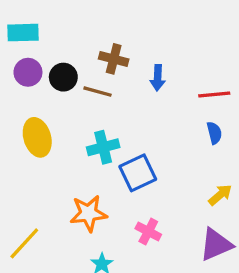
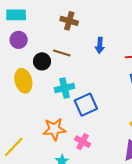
brown cross: (114, 59) -> (69, 21), moved
black circle: (63, 77) -> (42, 61), moved
pink cross: (148, 232) -> (83, 142), moved

